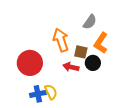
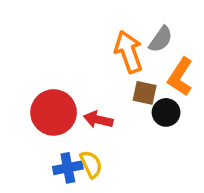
orange arrow: (61, 40) -> (129, 52), moved
red arrow: (71, 67) -> (98, 120), moved

